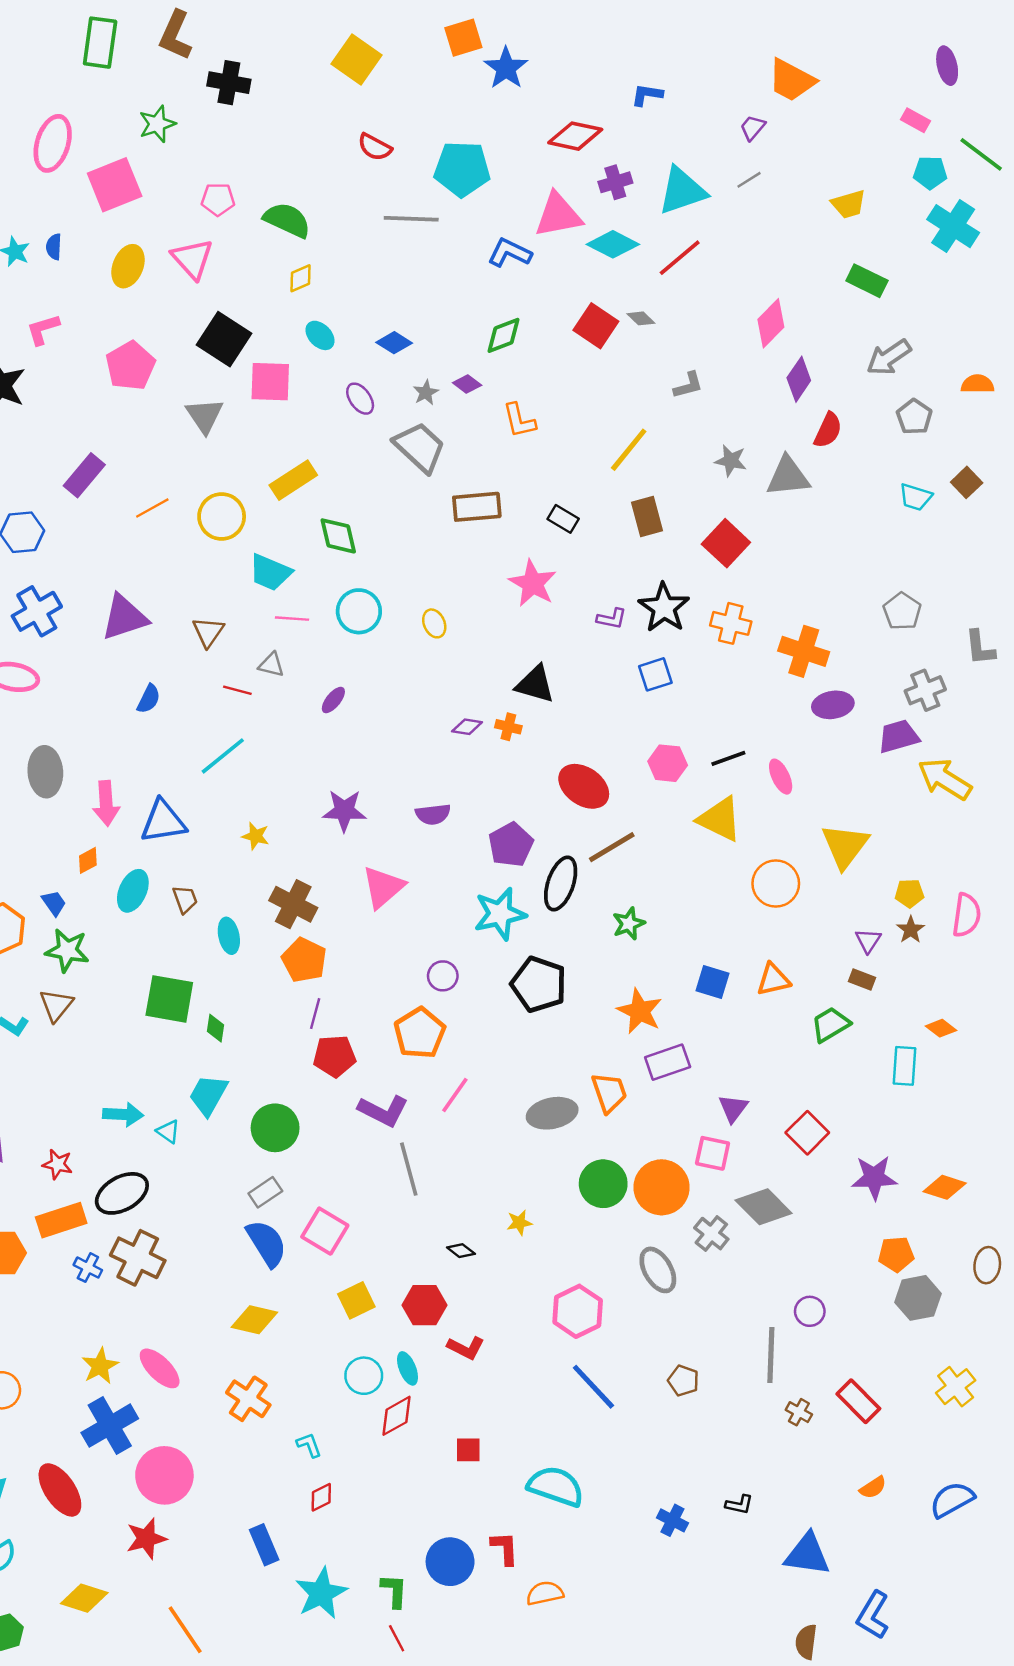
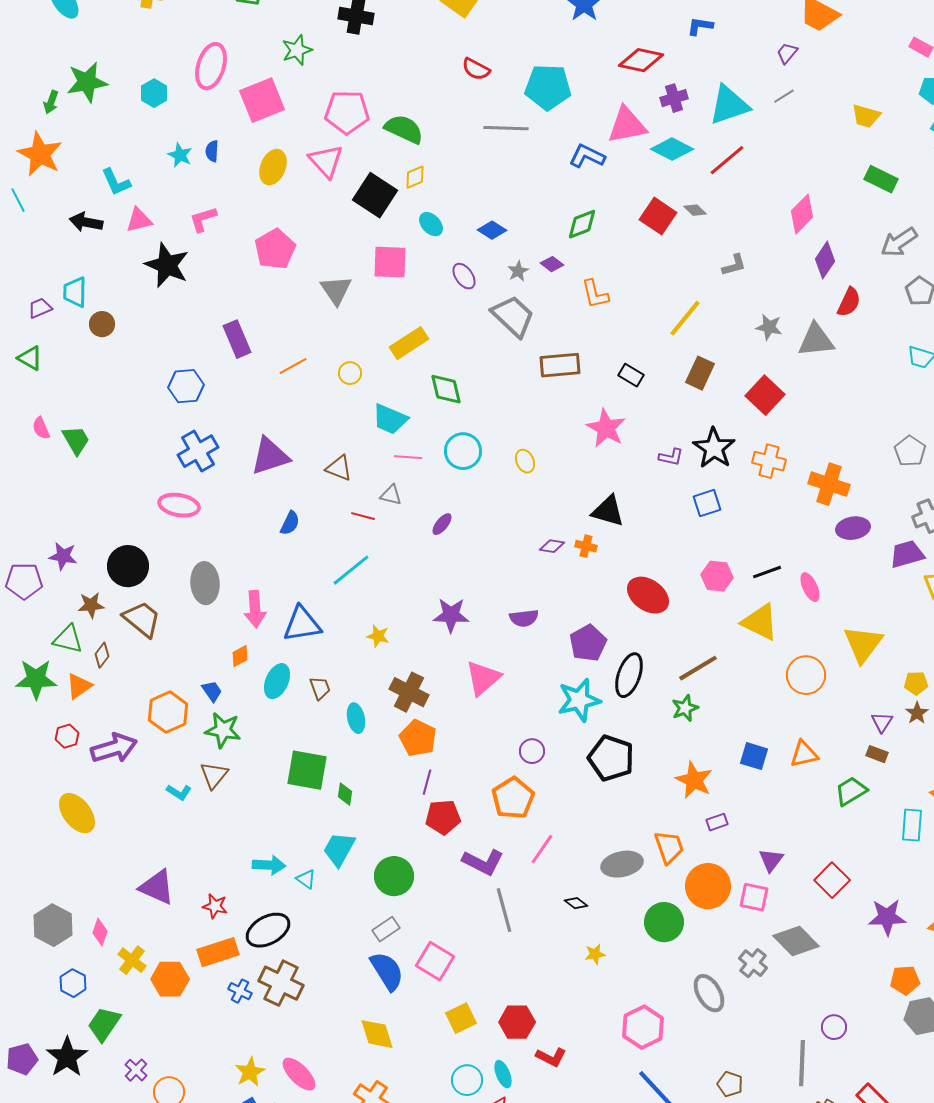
pink pentagon: (218, 199) -> (347, 112), size x1.6
yellow trapezoid: (849, 204) -> (866, 116), turned 32
black square: (224, 339) -> (375, 195), moved
purple rectangle: (84, 475) -> (237, 339), turned -63
yellow circle: (222, 516) -> (350, 373), size x0.6
brown rectangle: (647, 516) -> (700, 373), turned 40
brown triangle: (208, 632) -> (339, 468), turned -44
brown line: (612, 847) -> (698, 668), moved
purple rectangle: (668, 1062) -> (717, 822), size x0.6
orange circle: (662, 1187) -> (708, 886), moved
black diamond: (461, 1251) -> (576, 903), moved
yellow diamond: (254, 1320) -> (377, 1034), turned 60

